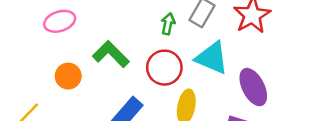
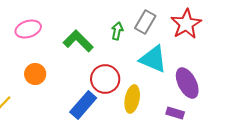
green L-shape: (111, 54) -> (78, 41), moved
red circle: (164, 68) -> (105, 79), moved

